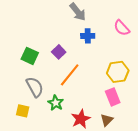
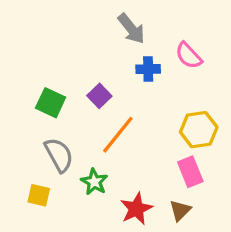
pink semicircle: (122, 28) -> (189, 56), moved

